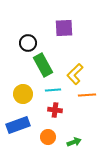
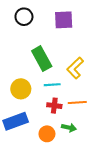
black circle: (28, 43) -> (24, 17), moved
orange line: (87, 95) -> (77, 102), moved
green arrow: (74, 142) -> (69, 128), moved, turned 32

